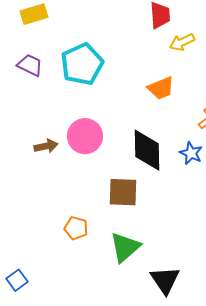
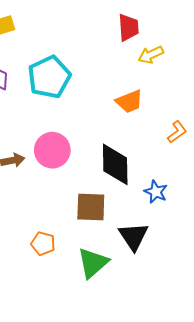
blue star: (191, 153) -> (156, 192), moved
black triangle: (165, 280) -> (133, 236), moved

